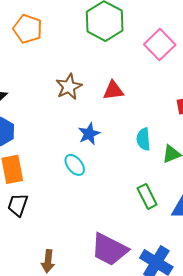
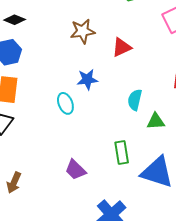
red triangle: (113, 90) -> (122, 47), turned -35
purple trapezoid: (109, 249) -> (76, 170), moved, size x0.6

